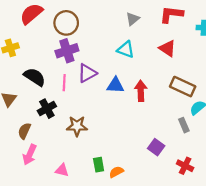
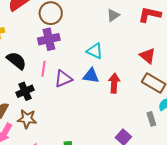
red triangle: (167, 48) -> (148, 56), moved
cyan triangle: (126, 49) -> (95, 51), moved
purple triangle: (87, 73) -> (63, 79), moved
brown star: (77, 126) -> (27, 119), moved

